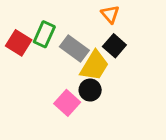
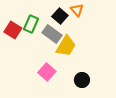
black square: (114, 46) -> (60, 16), moved
black circle: (90, 90) -> (82, 80), moved

